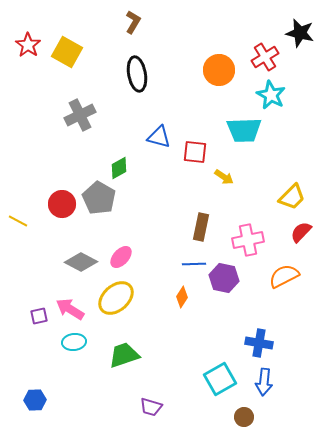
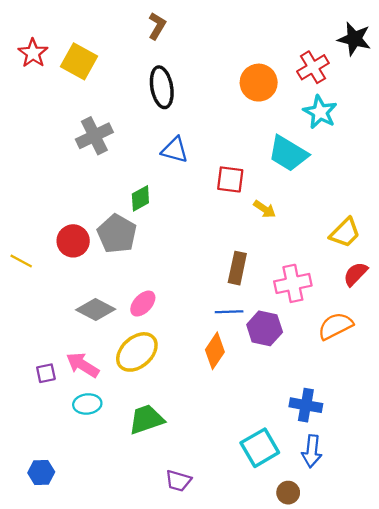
cyan trapezoid: (244, 130) -> (288, 153), turned 33
blue triangle: (159, 137) -> (175, 150), moved
orange diamond: (182, 297) -> (215, 351), size x1.4

